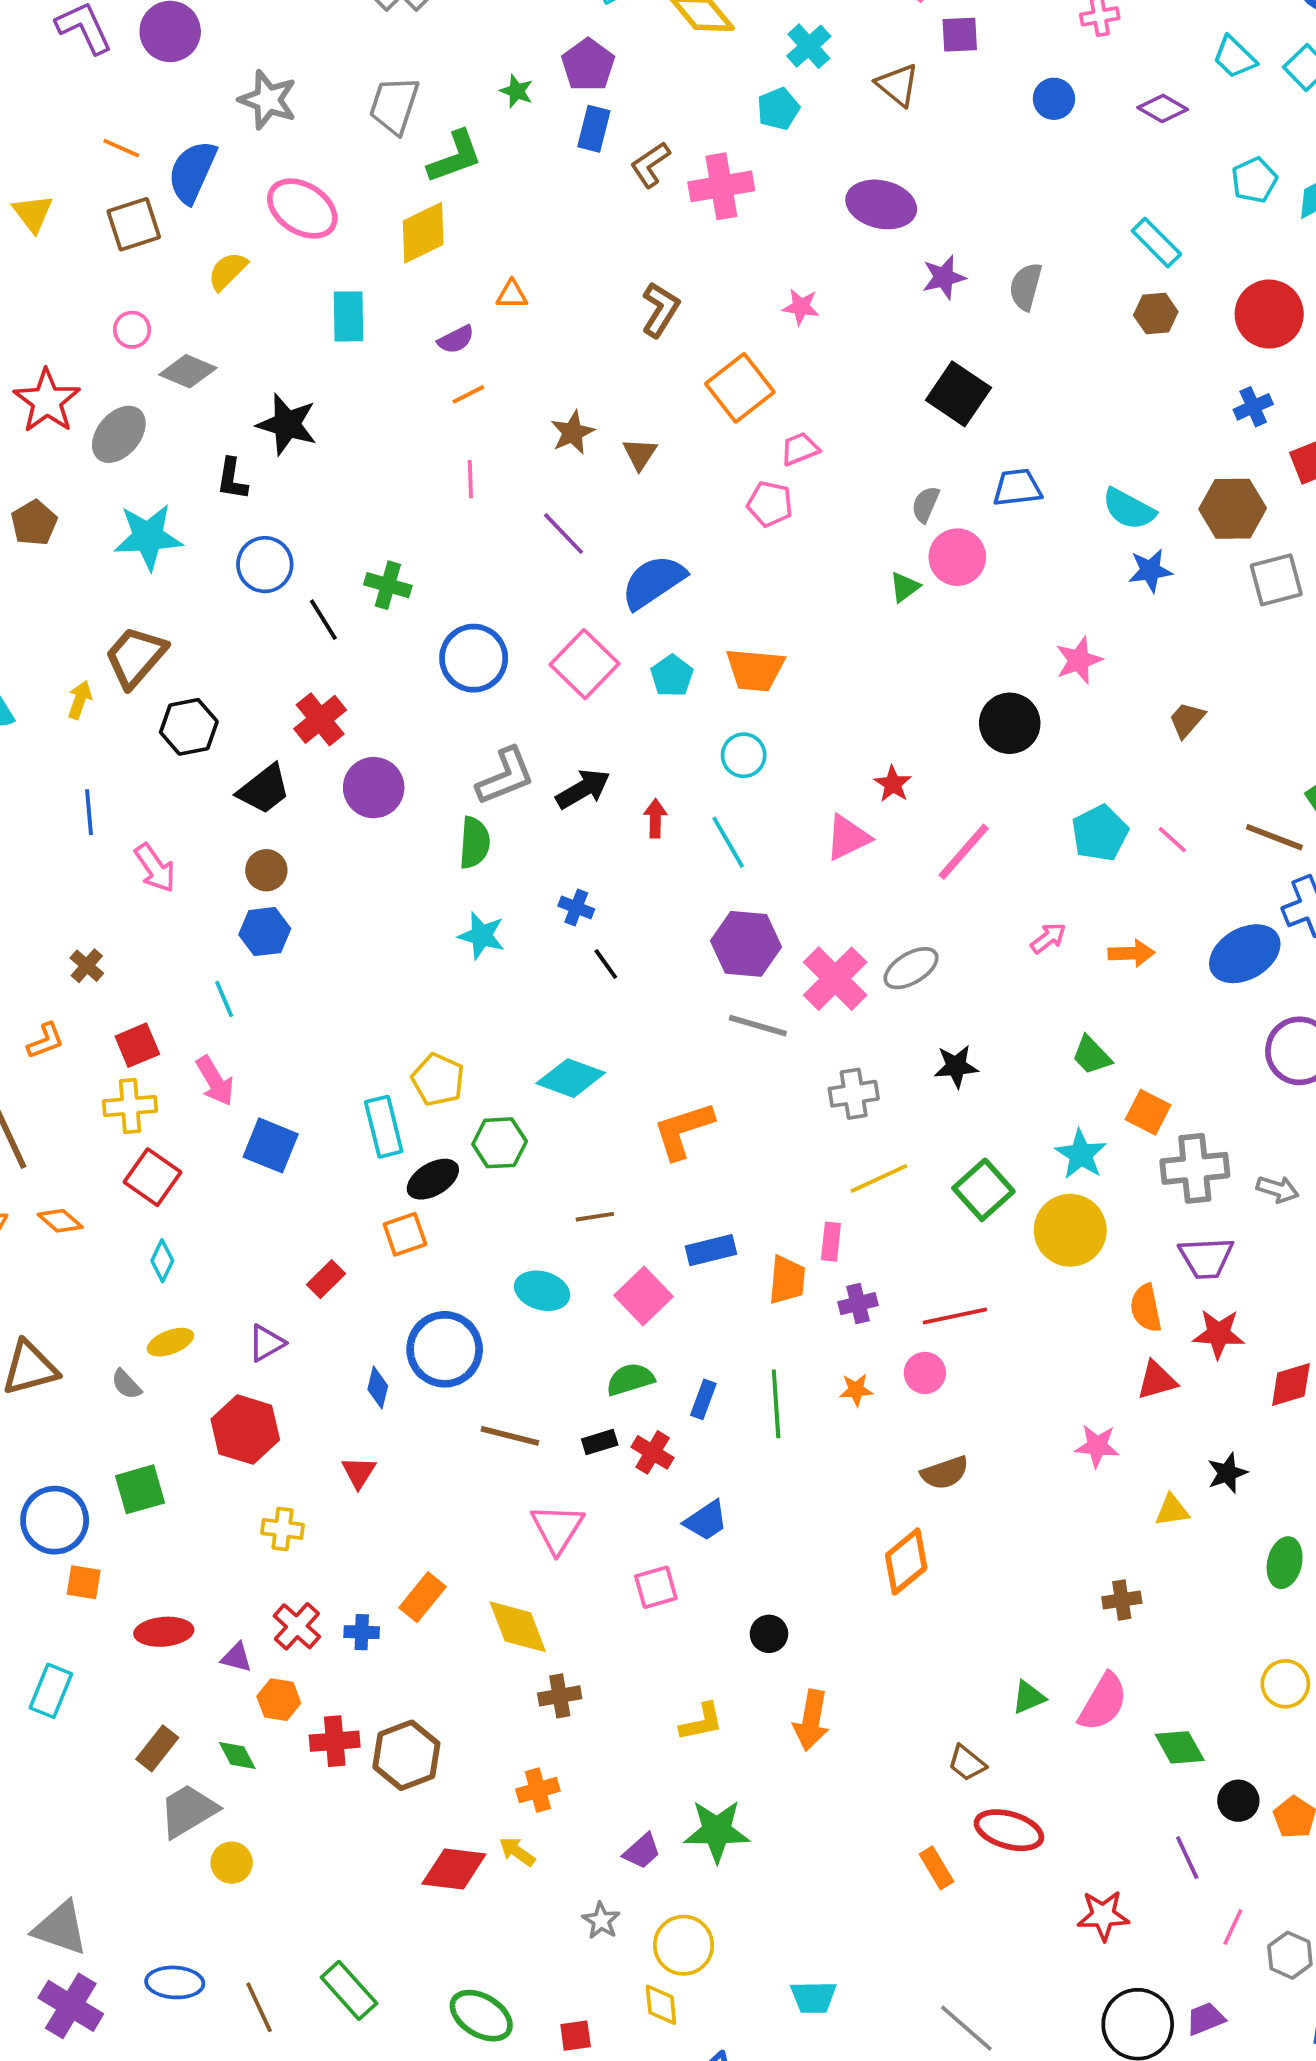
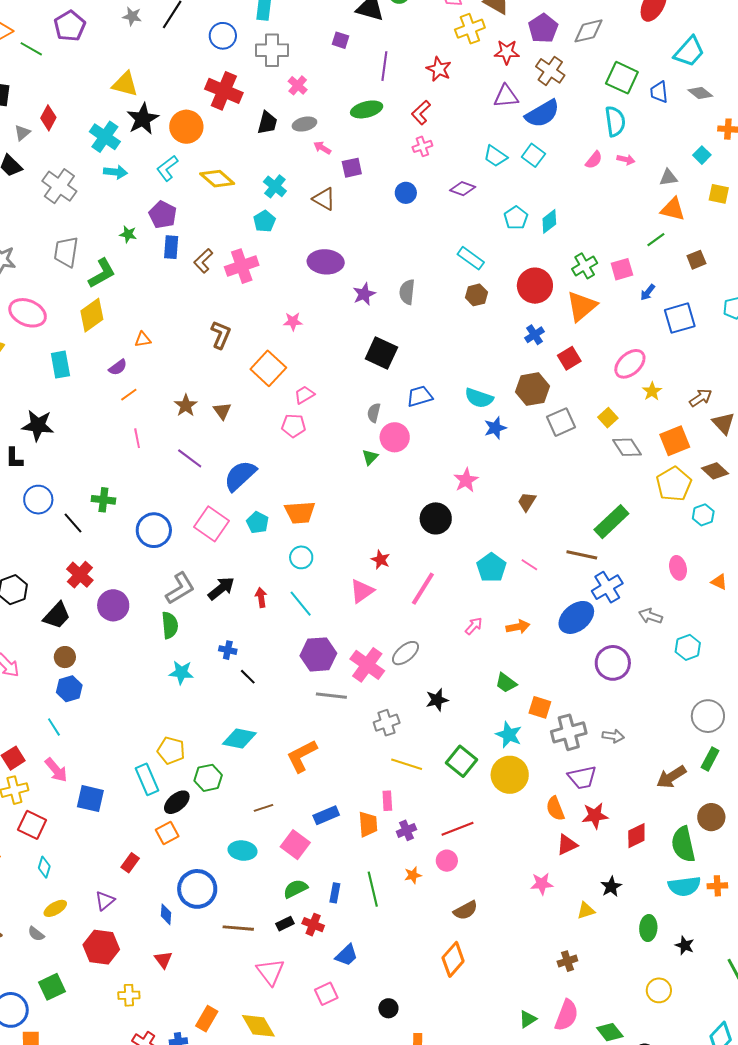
yellow line: (879, 1179) -> (407, 764), turned 52

